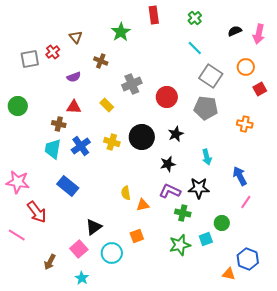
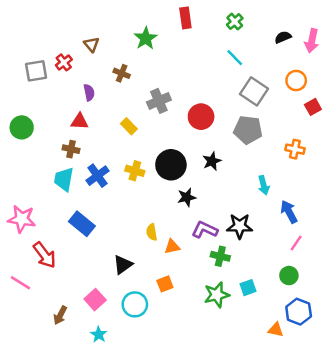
purple semicircle: (74, 77) -> (89, 93), turned -80
red triangle: (74, 107) -> (79, 121), moved
cyan arrow: (207, 157) -> (264, 185), moved
black star: (168, 164) -> (187, 197), moved
green circle: (222, 223) -> (289, 276), moved
black triangle: (94, 227) -> (123, 265), moved

